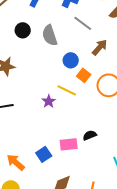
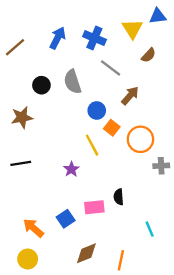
black circle: (23, 30) -> (41, 85), moved
yellow line: (67, 90) -> (92, 145), turned 36
purple star: (49, 101) -> (71, 169), moved
black semicircle: (90, 135) -> (119, 197), turned -72

